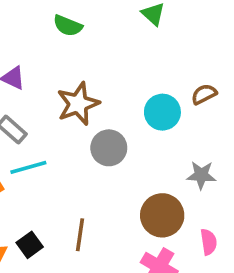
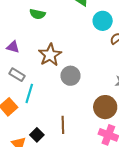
cyan circle: (162, 112) -> (103, 21), moved
cyan line: (28, 167) -> (29, 93), turned -48

